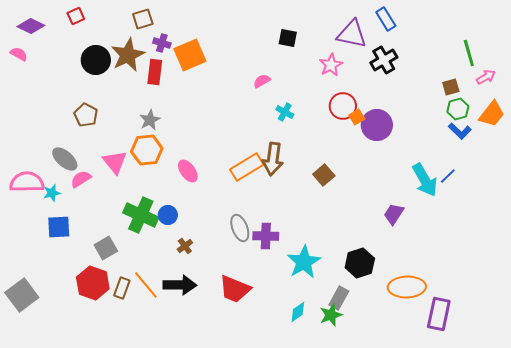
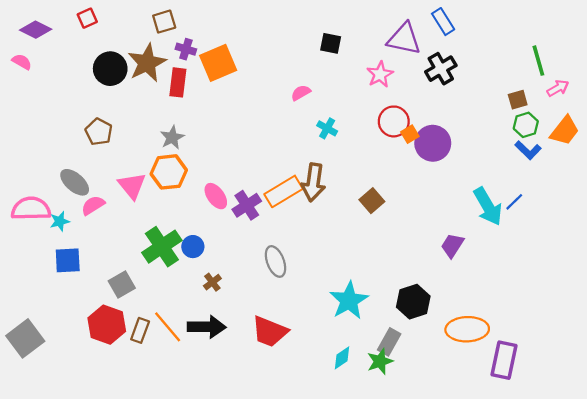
green cross: (141, 215) -> (162, 247), turned 32
purple cross: (266, 236) -> (247, 205), moved, turned -35

